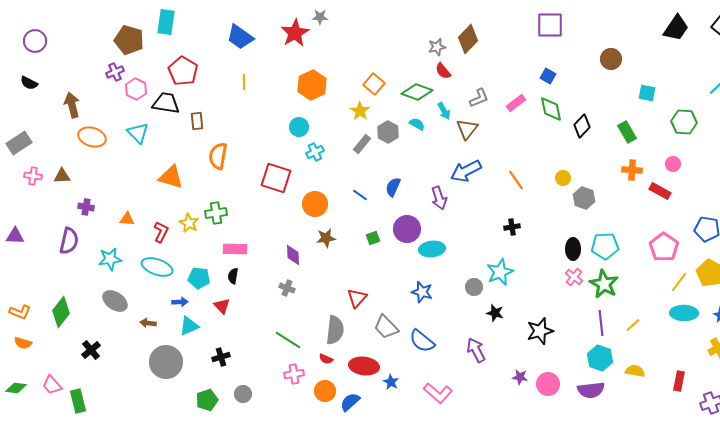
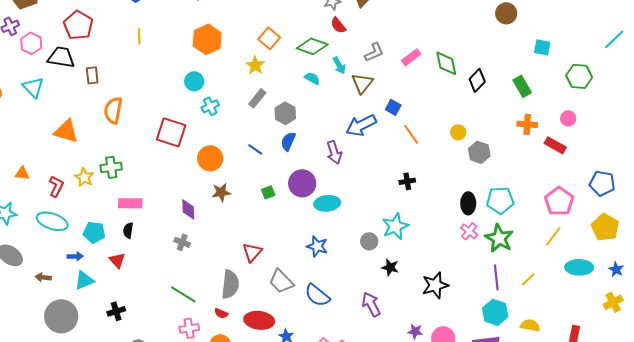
blue square: (548, 76) -> (393, 107), moved
gray hexagon: (388, 132) -> (285, 113), moved
yellow line: (679, 282) -> (553, 236), moved

